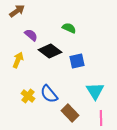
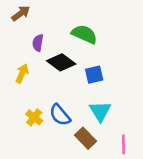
green semicircle: (69, 28) -> (84, 34), size x1.5
purple semicircle: (31, 35) -> (38, 43), turned -120
cyan triangle: (95, 91) -> (100, 111), moved

